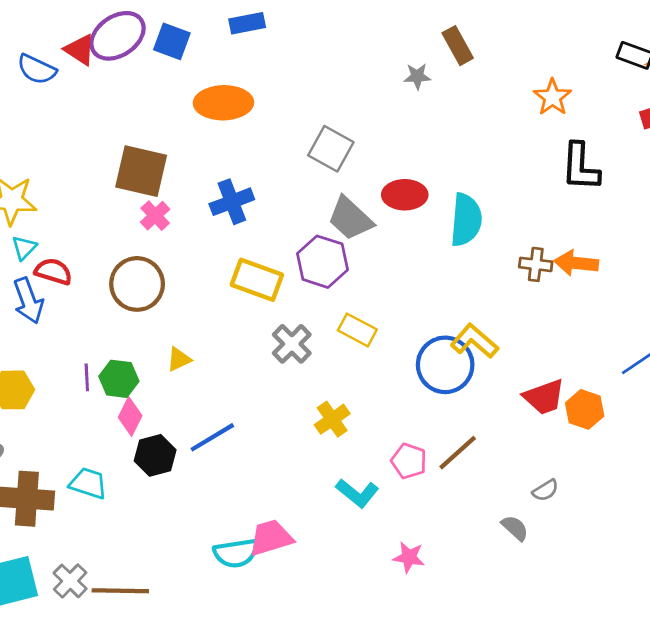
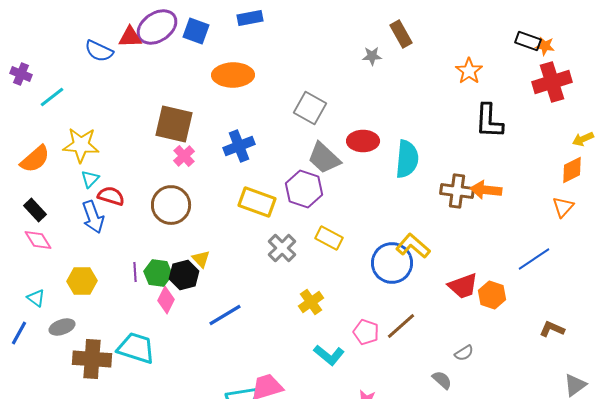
red triangle: (80, 50) -> (130, 37), turned -35
brown cross: (536, 264) -> (457, 191), size x1.4
yellow triangle: (179, 359) -> (201, 259), turned -48
black hexagon: (155, 455) -> (184, 275), moved
cyan trapezoid: (88, 483) -> (136, 348), size x1.4

